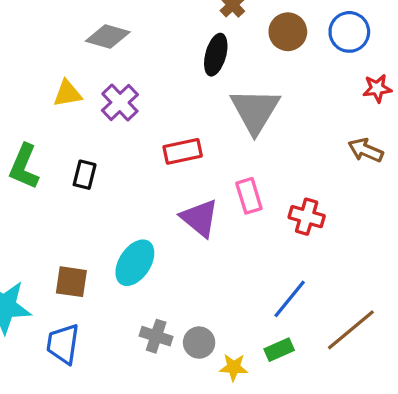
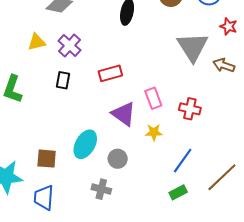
red star: (377, 88) -> (229, 26), turned 30
gray triangle: (255, 111) -> (193, 47), moved
black rectangle: (85, 175) -> (63, 80), moved
gray circle: (199, 343) -> (118, 159), moved
yellow star: (234, 367) -> (154, 132), moved

